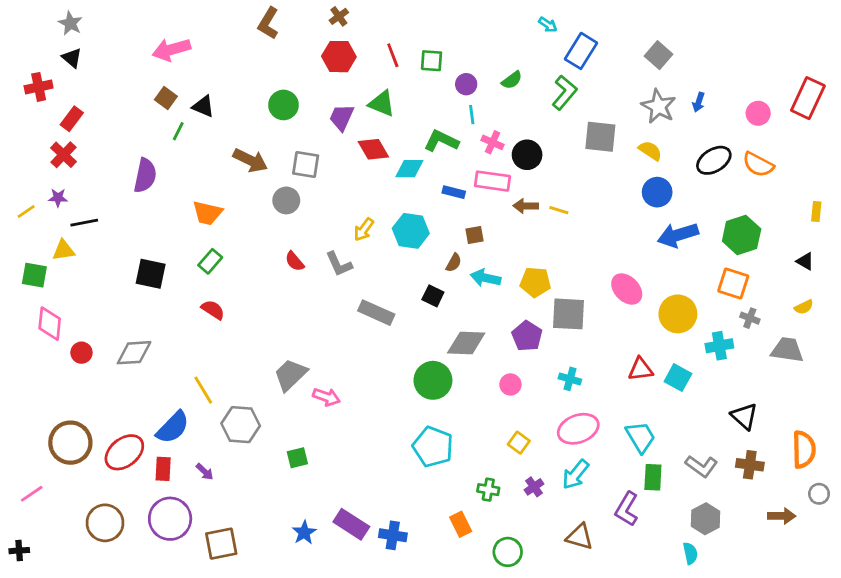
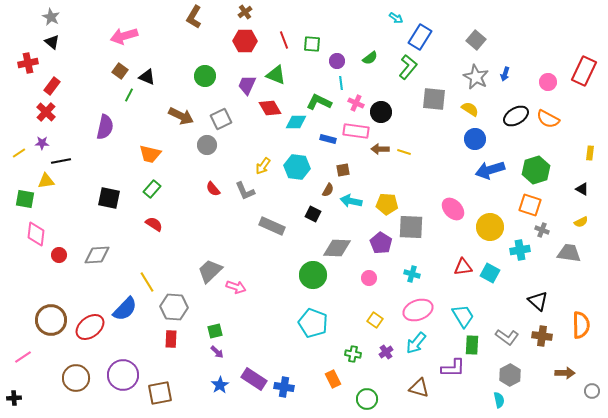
gray square: (306, 164) -> (221, 119), turned -35
red rectangle: (163, 469) -> (171, 339), moved
purple arrow: (205, 472) -> (217, 352), moved
gray circle: (819, 494) -> (592, 391), moved
purple L-shape: (627, 509) -> (453, 368), turned -120

